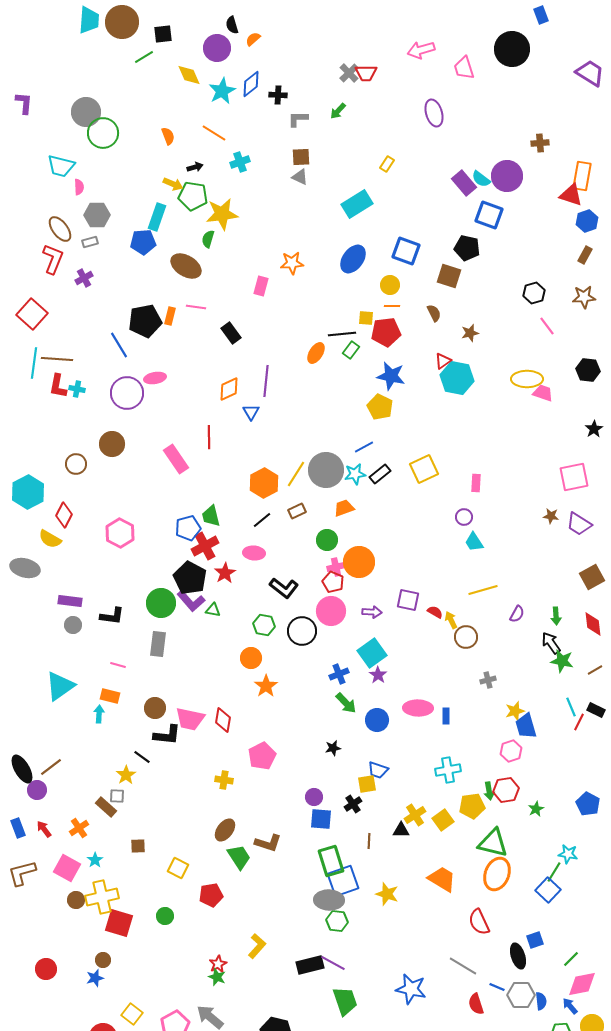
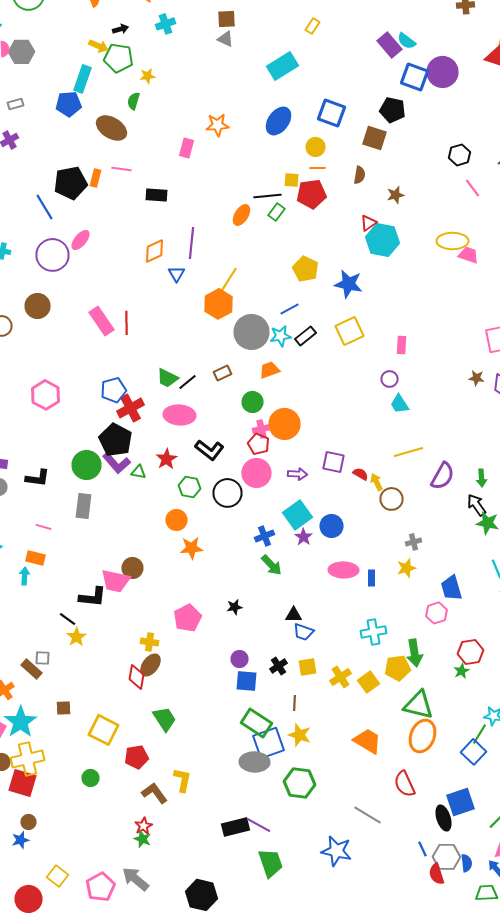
purple circle: (507, 176) -> (442, 72), moved
yellow star: (222, 214) -> (148, 76), size x0.5
gray hexagon: (97, 215) -> (22, 52), moved
brown semicircle: (434, 313) -> (360, 175), turned 36
black rectangle: (231, 333) -> (156, 195), turned -50
blue star: (391, 376) -> (348, 284), moved
pink ellipse: (155, 378) -> (80, 240), turned -40
red line: (209, 437) -> (126, 323), moved
yellow line: (296, 474) -> (228, 280), moved
orange hexagon: (264, 483) -> (218, 304), moved
green trapezoid: (211, 516) -> (168, 378), moved, turned -50
pink ellipse: (254, 553) -> (180, 415), size x1.4
red star: (225, 573) -> (166, 459), moved
purple semicircle: (517, 614) -> (442, 476), size x1.6
orange star: (266, 686) -> (192, 548), turned 30
brown circle: (155, 708) -> (132, 568), moved
yellow star: (515, 711) -> (406, 568), moved
red diamond: (223, 720) -> (136, 677), moved
blue circle: (377, 720) -> (332, 526), moved
black star: (333, 748) -> (234, 607), moved
yellow star: (126, 775) -> (76, 637), moved
yellow square: (367, 784) -> (308, 667), moved
red hexagon: (506, 790) -> (470, 652), moved
green arrow: (489, 791) -> (414, 653), size x1.5
brown ellipse: (225, 830) -> (150, 665), moved
black triangle: (401, 830) -> (294, 615), moved
brown L-shape: (268, 843) -> (154, 793), moved, turned -144
cyan star: (95, 860) -> (20, 722), size x2.0
green rectangle: (331, 861) -> (256, 723), turned -40
yellow square: (178, 868) -> (104, 730), size x1.4
yellow star: (387, 894) -> (300, 735), moved
green hexagon: (337, 921) -> (300, 783), moved, size x1.4
red square: (119, 923) -> (22, 783), moved
blue square: (535, 940) -> (460, 802), size x1.6
yellow L-shape: (257, 946) -> (182, 780), moved, turned -30
gray line: (463, 966) -> (368, 815), moved
blue line: (497, 987) -> (422, 849), turned 42
red semicircle: (476, 1004) -> (436, 874), moved

